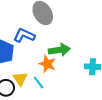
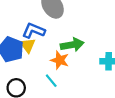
yellow triangle: (20, 79) -> (28, 45), moved

